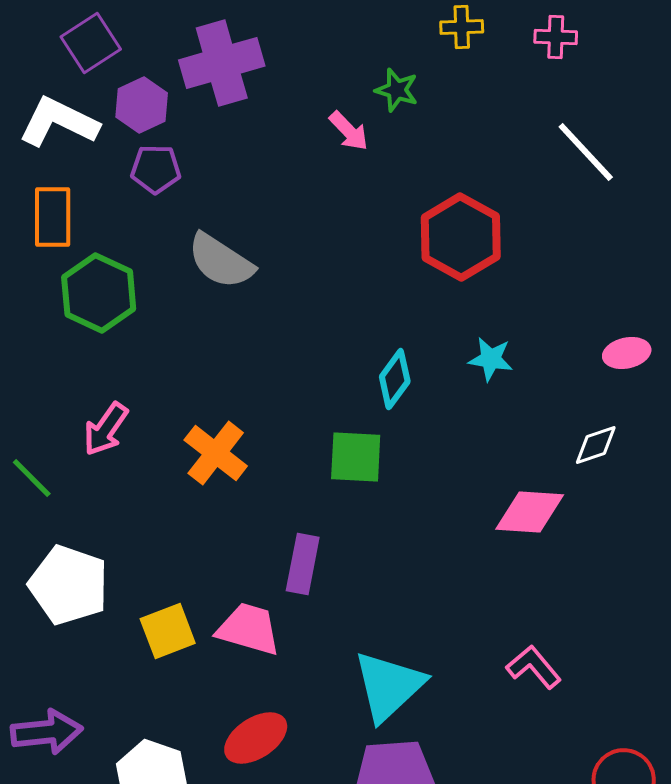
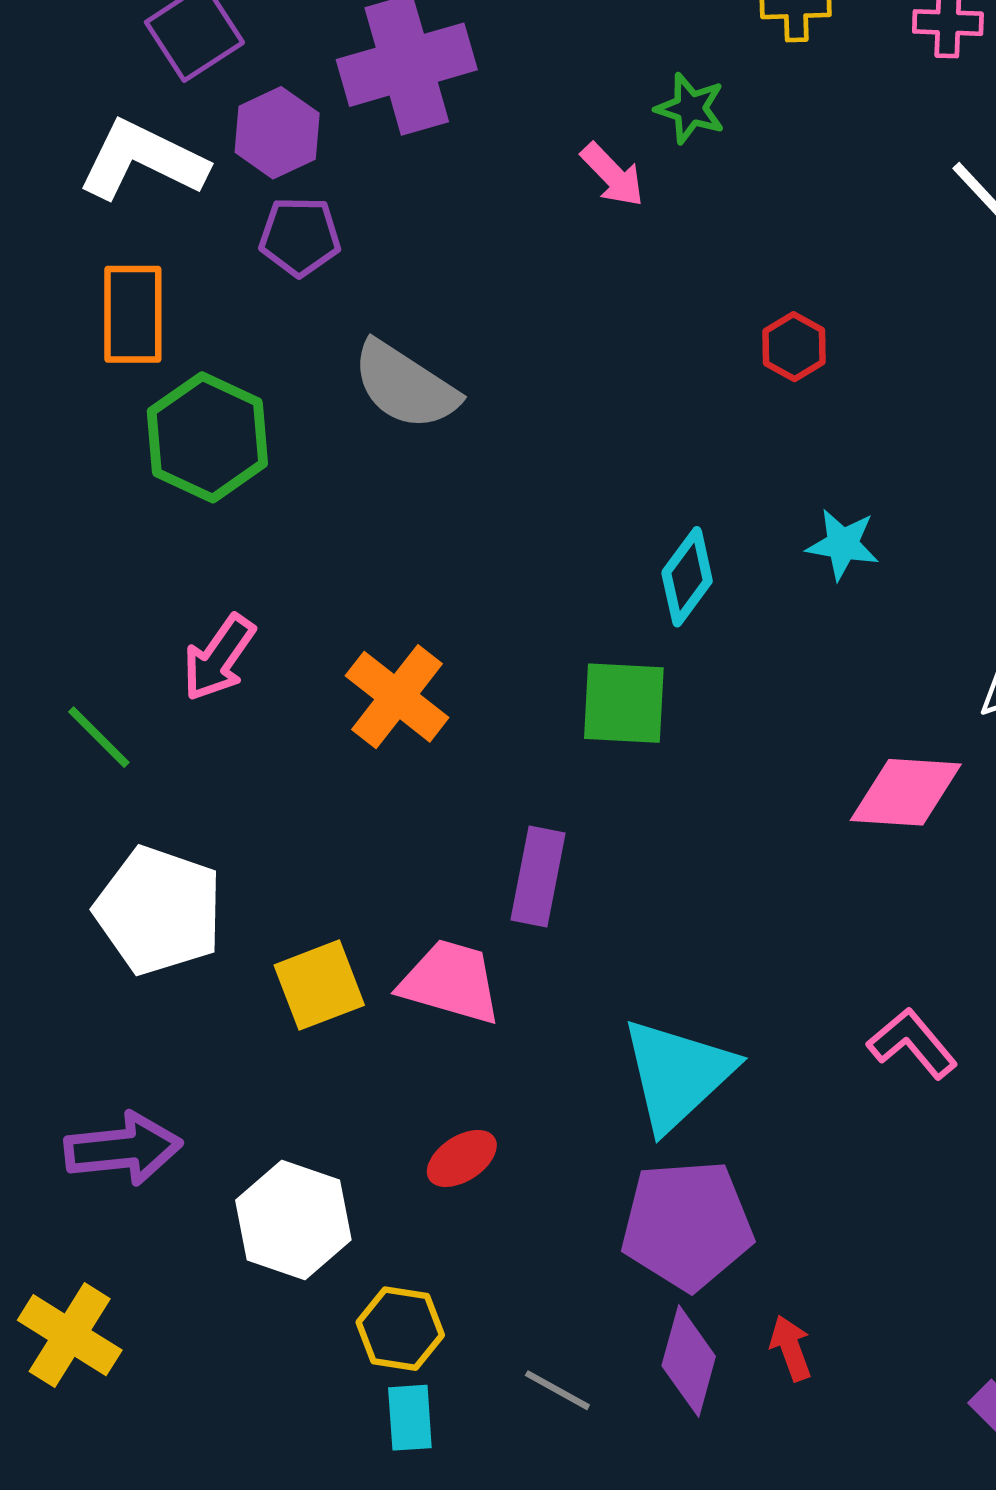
red hexagon: (461, 237) -> (794, 347), size x0.5
red ellipse: (256, 738) -> (462, 1158), size x0.7

